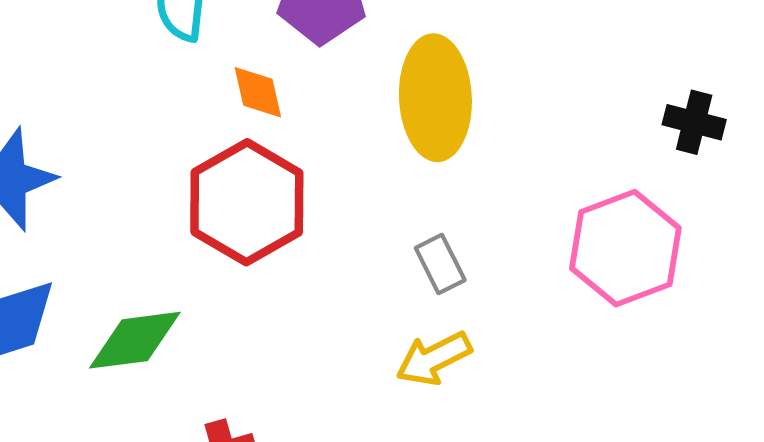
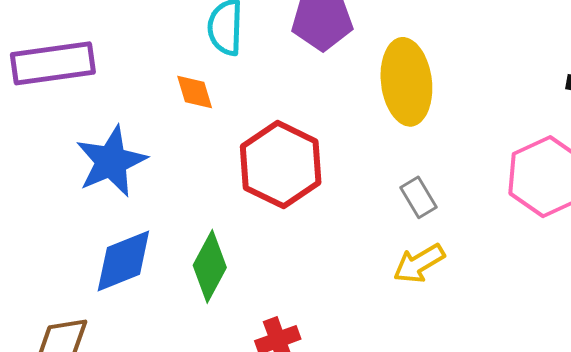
orange diamond: (258, 92) -> (195, 92), moved
green diamond: (135, 340) -> (210, 266), turned -50

